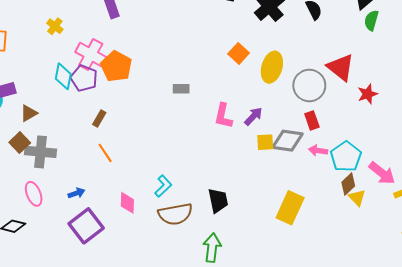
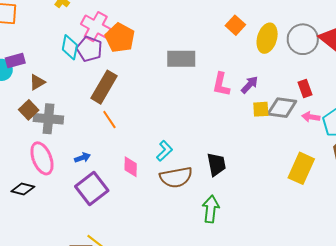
gray circle: (309, 86) -> (303, 39), moved
gray rectangle: (181, 89) -> (181, 59), size x1.8
brown rectangle: (99, 119) -> (104, 87), size x2.0
pink ellipse: (34, 194) -> (42, 158), size x1.4
yellow rectangle: (290, 208) -> (301, 168), moved

